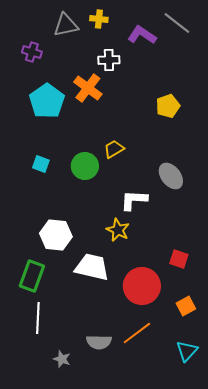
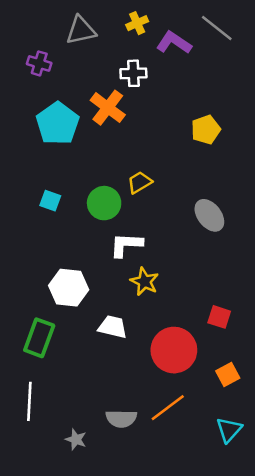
yellow cross: (99, 19) -> (137, 23), moved, turned -30
white L-shape: (134, 200) -> (126, 245), moved
white trapezoid: (92, 267) -> (113, 327), size x0.7
white line: (38, 318) -> (29, 401), moved

